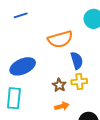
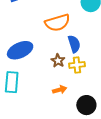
brown star: (59, 85) -> (58, 61), moved

